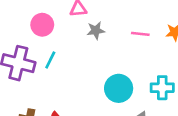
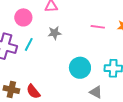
gray star: (96, 30) -> (55, 33), moved

